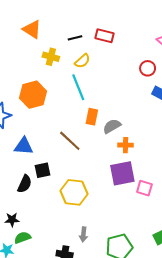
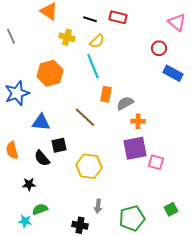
black line: (75, 38) -> (90, 19), turned 32
black semicircle: (25, 184) -> (42, 158), turned 114
black star: (12, 220) -> (29, 184), moved

